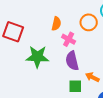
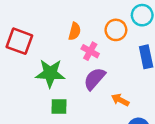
purple semicircle: (72, 61) -> (95, 79), turned 54
green square: (75, 86) -> (59, 107), moved

